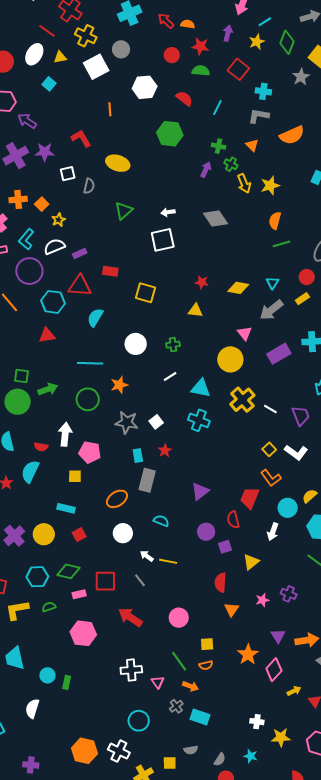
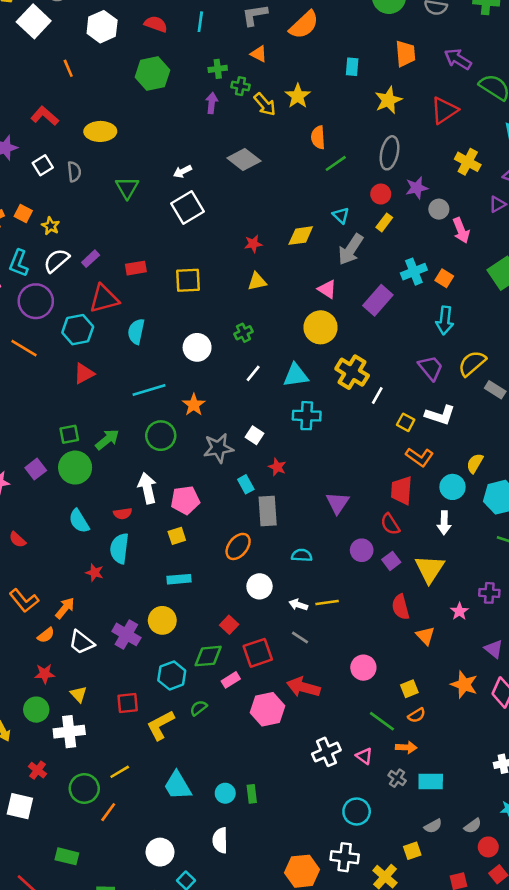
white line: (270, 409) -> (377, 396), moved, turned -72
red square: (79, 535) -> (229, 625), moved
yellow triangle: (251, 562) -> (430, 569), size x1.4
pink hexagon: (83, 633) -> (268, 709), moved
gray semicircle: (220, 759) -> (473, 826), turned 40

